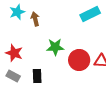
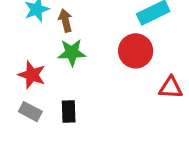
green star: (55, 47) -> (72, 53), moved
red circle: (79, 60) -> (136, 51), moved

